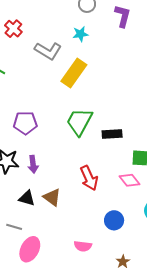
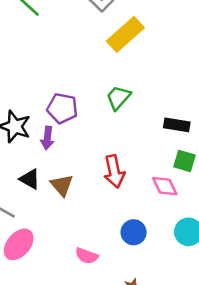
green trapezoid: (79, 122) -> (118, 98), size x0.7
purple pentagon: (25, 123) -> (62, 108), moved
black rectangle: (112, 134) -> (177, 125), moved

